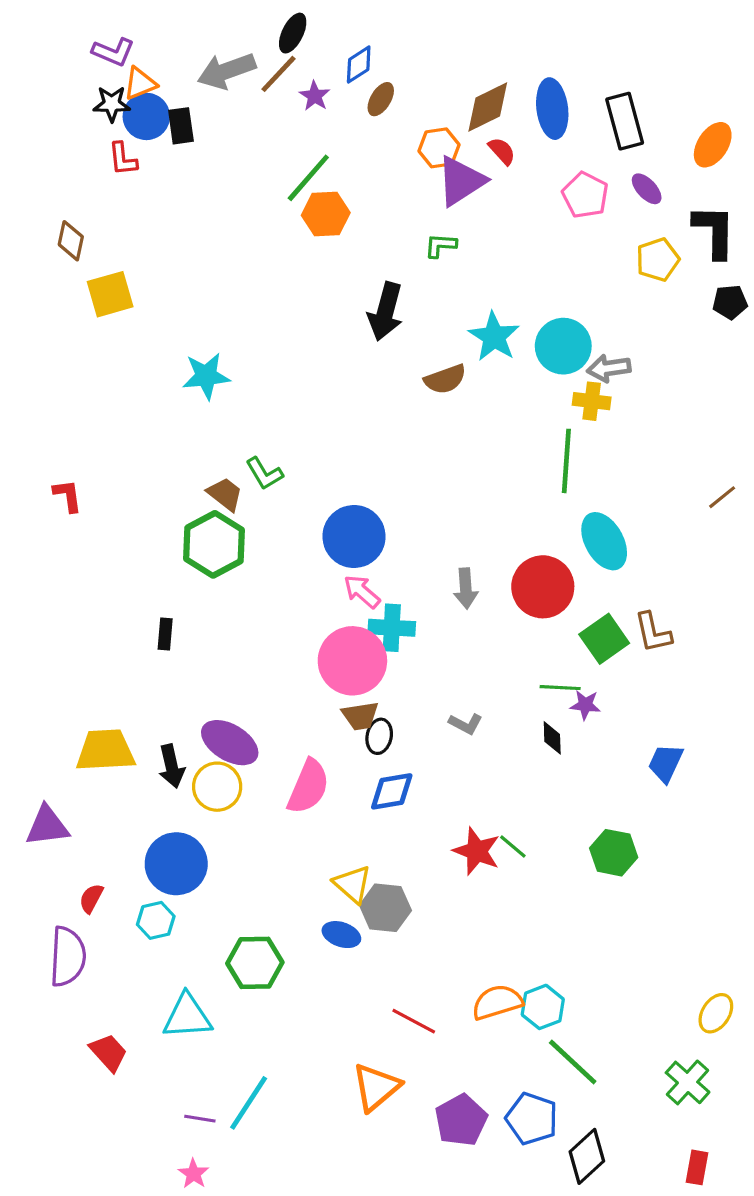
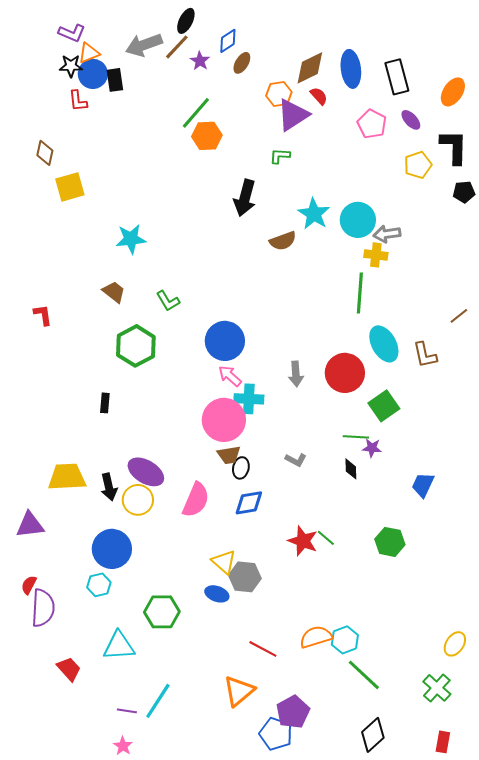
brown trapezoid: (225, 494) -> (114, 292), moved
brown L-shape: (653, 632) -> (425, 355), moved
red semicircle: (91, 898) -> (29, 585), moved
blue pentagon: (532, 1119) -> (276, 734), moved

